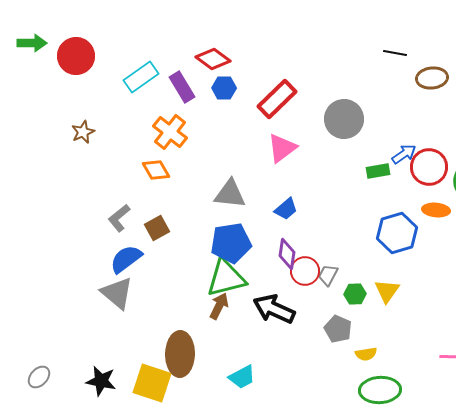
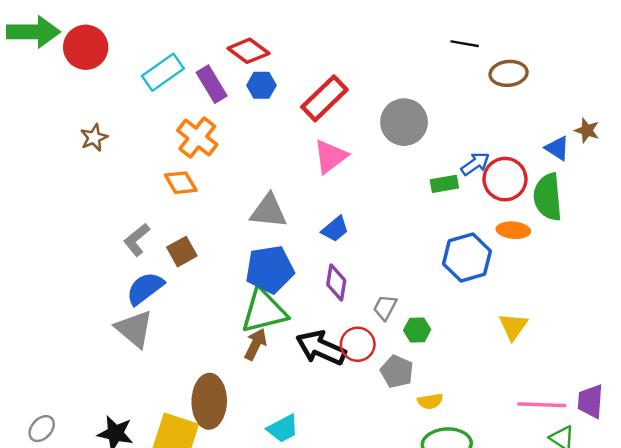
green arrow: (32, 43) -> (33, 32), size x1.5
red circle: (305, 271) -> (358, 344), moved
yellow triangle: (387, 291) -> (513, 326), moved

